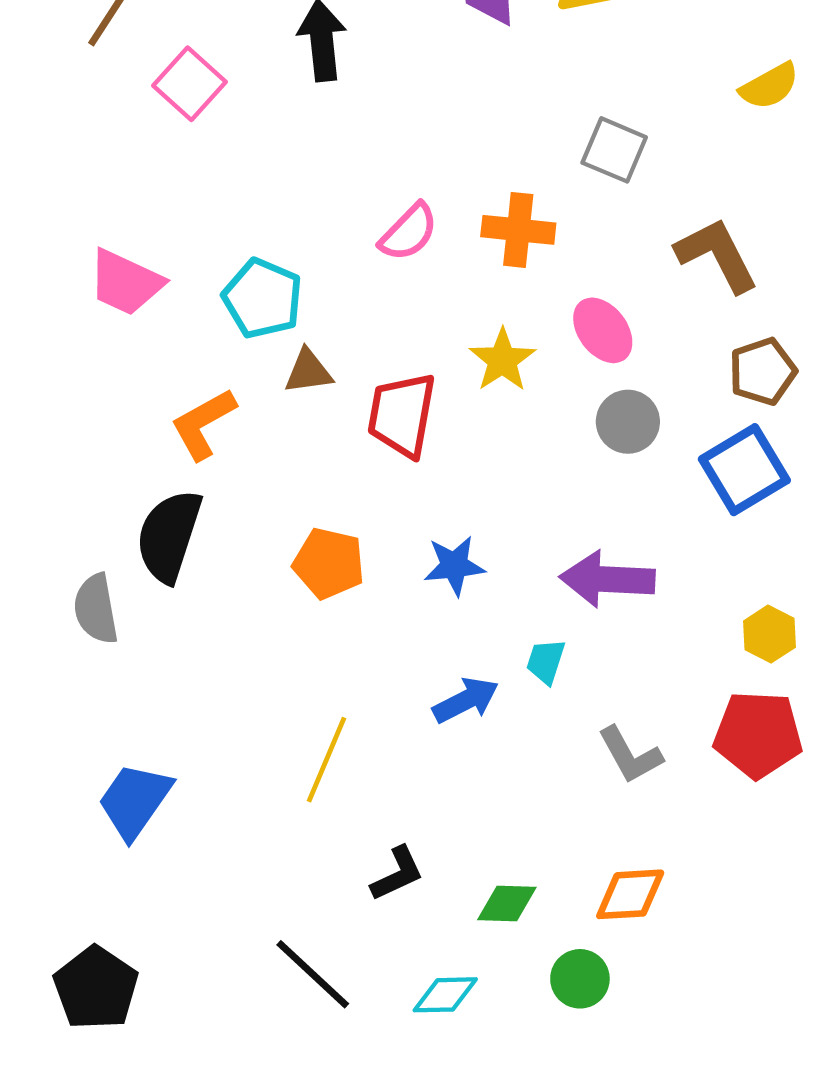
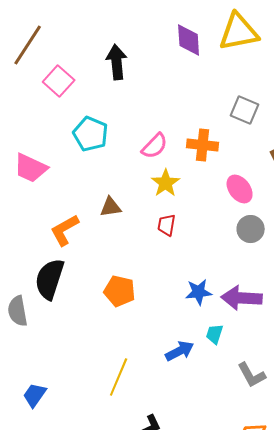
cyan pentagon: (263, 298) -> (91, 134), moved
yellow star: (502, 360) -> (166, 183), moved
red trapezoid: (402, 415) -> (167, 225), moved, size x0.6
blue star: (454, 566) -> (199, 292), moved
blue trapezoid: (135, 801) -> (35, 395), size x0.7

